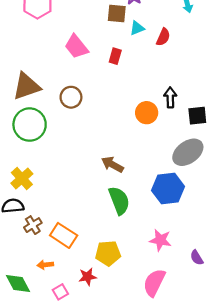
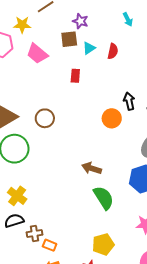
pink trapezoid: (76, 47) -> (37, 54), moved
brown cross: (33, 225) -> (34, 234), turned 35
orange rectangle: (64, 235) -> (50, 245), moved, size x0.6

